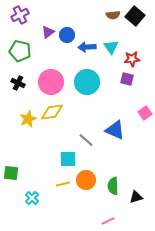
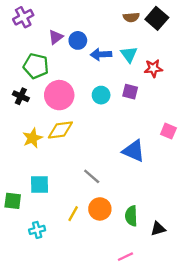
green pentagon: (20, 51) -> (36, 66), moved
purple square: (127, 79) -> (130, 92), moved
cyan circle: (87, 82) -> (101, 95), size x0.6
pink square: (145, 113) -> (168, 131), turned -32
gray line: (86, 140) -> (92, 176), moved
cyan square: (68, 159) -> (39, 185), moved
yellow line: (63, 184) -> (73, 214), turned -48
cyan cross: (32, 198) -> (37, 230), turned 32

